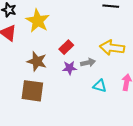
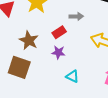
gray arrow: (88, 63) -> (76, 16), moved
cyan triangle: (100, 86) -> (72, 76), moved

